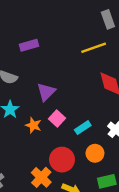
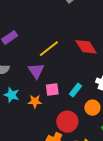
yellow line: (94, 48) -> (49, 49), moved
pink square: (57, 119) -> (52, 90), turned -32

